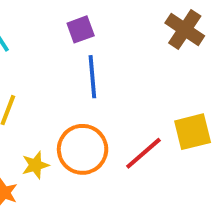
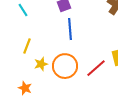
yellow star: (35, 165) -> (41, 64), moved

